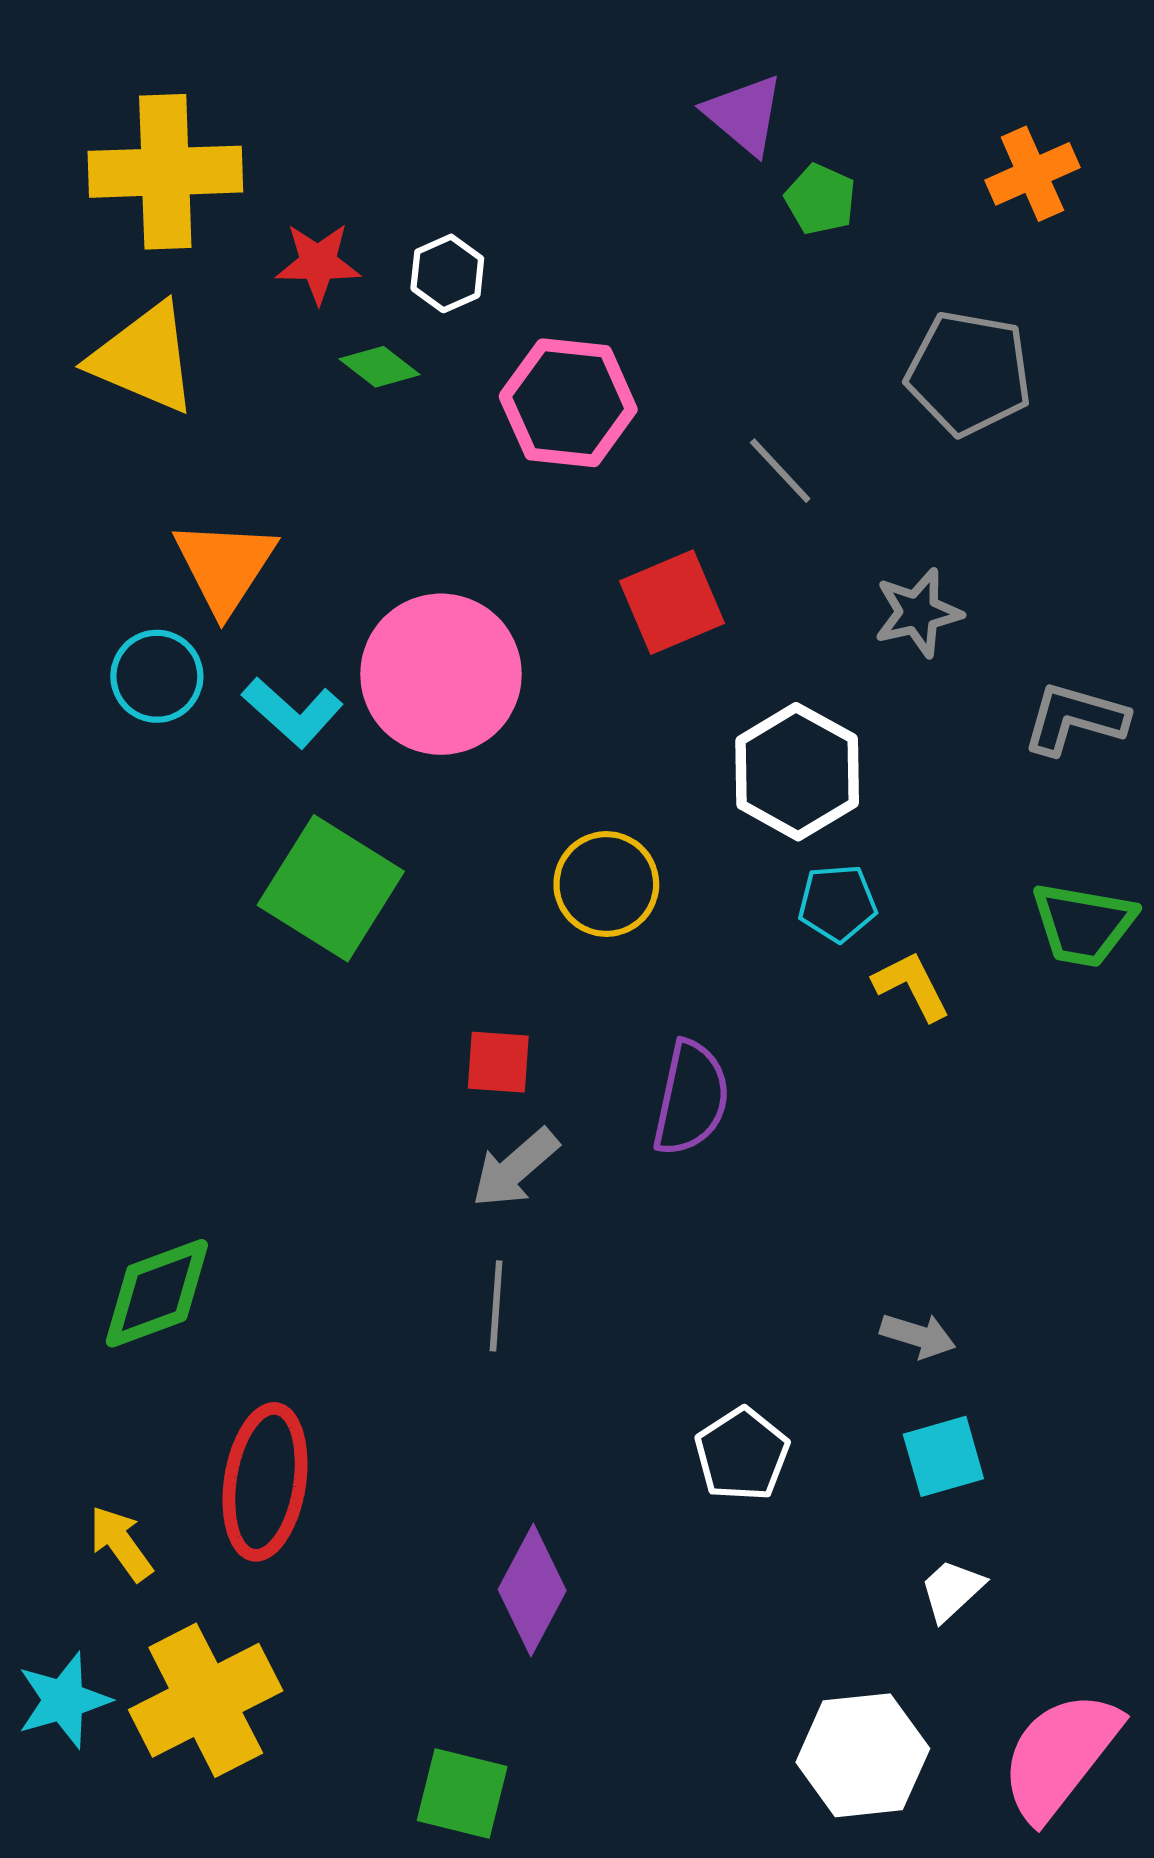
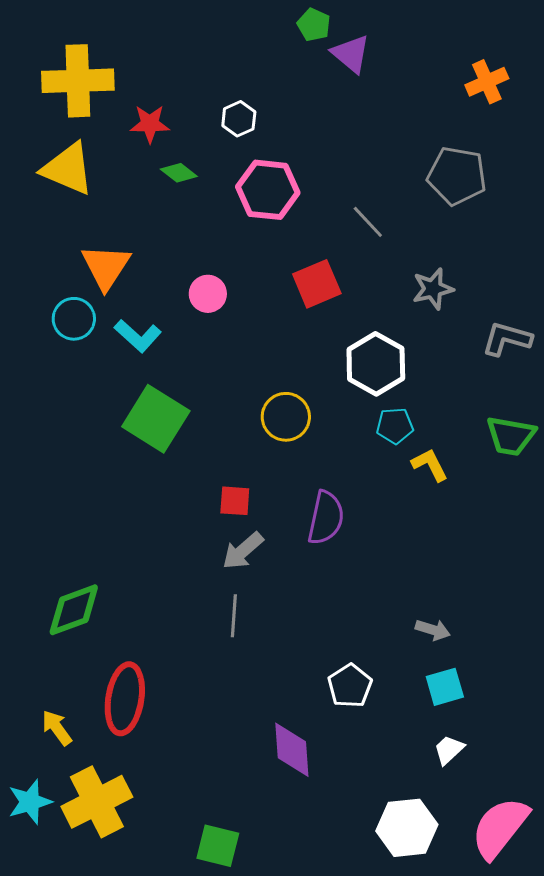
green pentagon: (820, 199) -> (314, 25), moved
white hexagon: (447, 273) -> (239, 119), moved
pink circle: (441, 674) -> (208, 294), moved, size x0.5
purple diamond: (532, 1590) -> (292, 750), moved, turned -32

